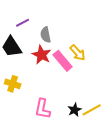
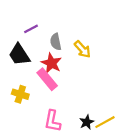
yellow arrow: (78, 53) -> (82, 49), moved
pink rectangle: (63, 61) -> (47, 79), moved

